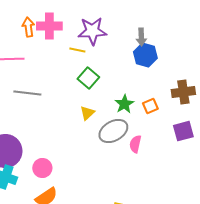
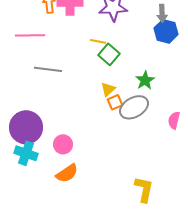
yellow line: (77, 50) -> (98, 41), moved
orange square: (150, 106) -> (115, 102), moved
pink semicircle: (135, 144) -> (174, 120), moved

